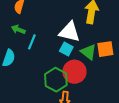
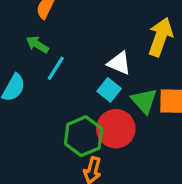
white triangle: (69, 32) -> (119, 63), size x0.7

